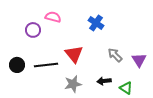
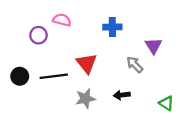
blue cross: (96, 23) -> (112, 27), turned -35
purple triangle: (139, 60) -> (153, 46), moved
green triangle: (126, 88) -> (166, 103), moved

